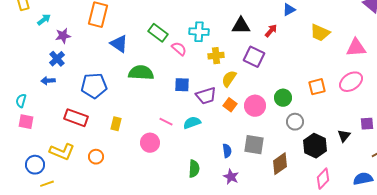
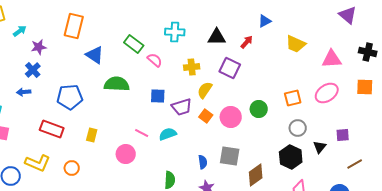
cyan cross: (199, 32) -> (175, 32), moved
gray circle: (295, 122) -> (298, 128), moved

